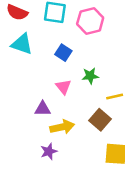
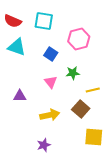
pink hexagon: (90, 21) -> (79, 39), moved
purple triangle: (43, 109) -> (20, 96), moved
purple star: (49, 151) -> (44, 145), moved

